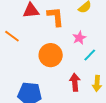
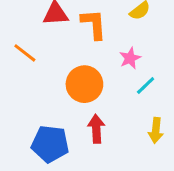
red arrow: (75, 82) -> (96, 129), moved

